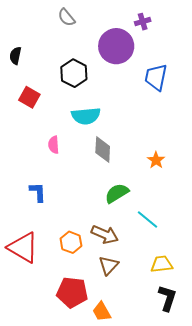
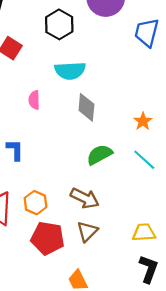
cyan line: (147, 219) -> (144, 160), moved
orange hexagon: (71, 242) -> (35, 203), moved
red pentagon: (72, 292) -> (48, 238), moved

